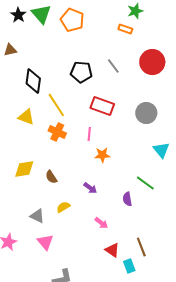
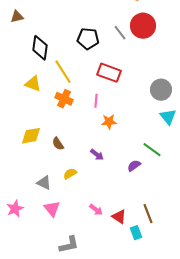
red circle: (152, 62) -> (143, 26), moved
gray circle: (146, 113) -> (161, 90), moved
purple semicircle: (127, 199) -> (134, 166), turned 64
pink arrow: (101, 223) -> (96, 210), moved

